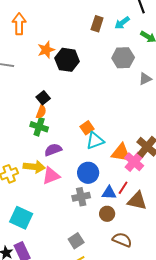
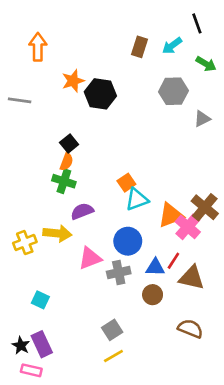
orange triangle: (121, 153) -> (171, 215), turned -30
pink triangle: (51, 176) -> (90, 258), moved
cyan square: (21, 218) -> (40, 300), size x0.6
brown semicircle: (122, 240) -> (190, 329), moved

